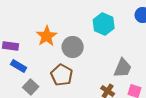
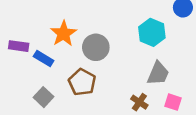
cyan hexagon: (104, 24) -> (152, 32), moved
blue rectangle: (19, 66) -> (44, 58), moved

